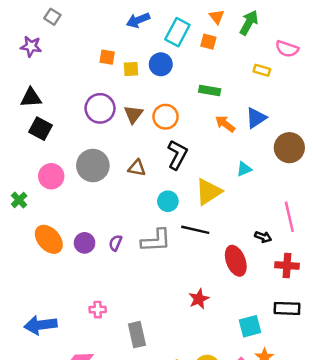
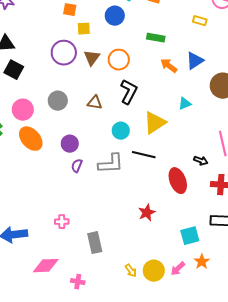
yellow square: (131, 69) -> (84, 29), moved
gray circle: (93, 166) -> (58, 101), size x0.7
orange ellipse: (49, 239) -> (31, 139), moved
purple circle: (85, 243) -> (70, 144), moved

